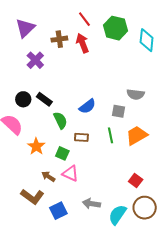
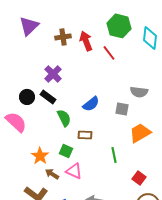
red line: (84, 19) -> (109, 53), moved
purple cross: (35, 60) -> (53, 74), moved
green line: (110, 135) -> (114, 155), moved
orange star: (36, 146) -> (40, 156), moved

